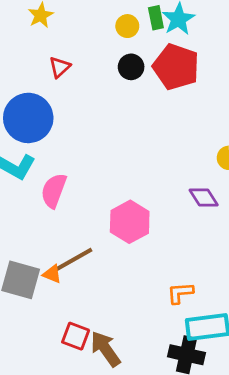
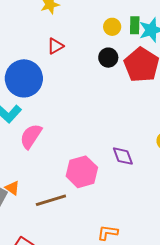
purple diamond: (204, 198) -> (123, 156), moved
brown line: (74, 259) -> (51, 200), moved
orange triangle: (52, 274) -> (12, 188), moved

